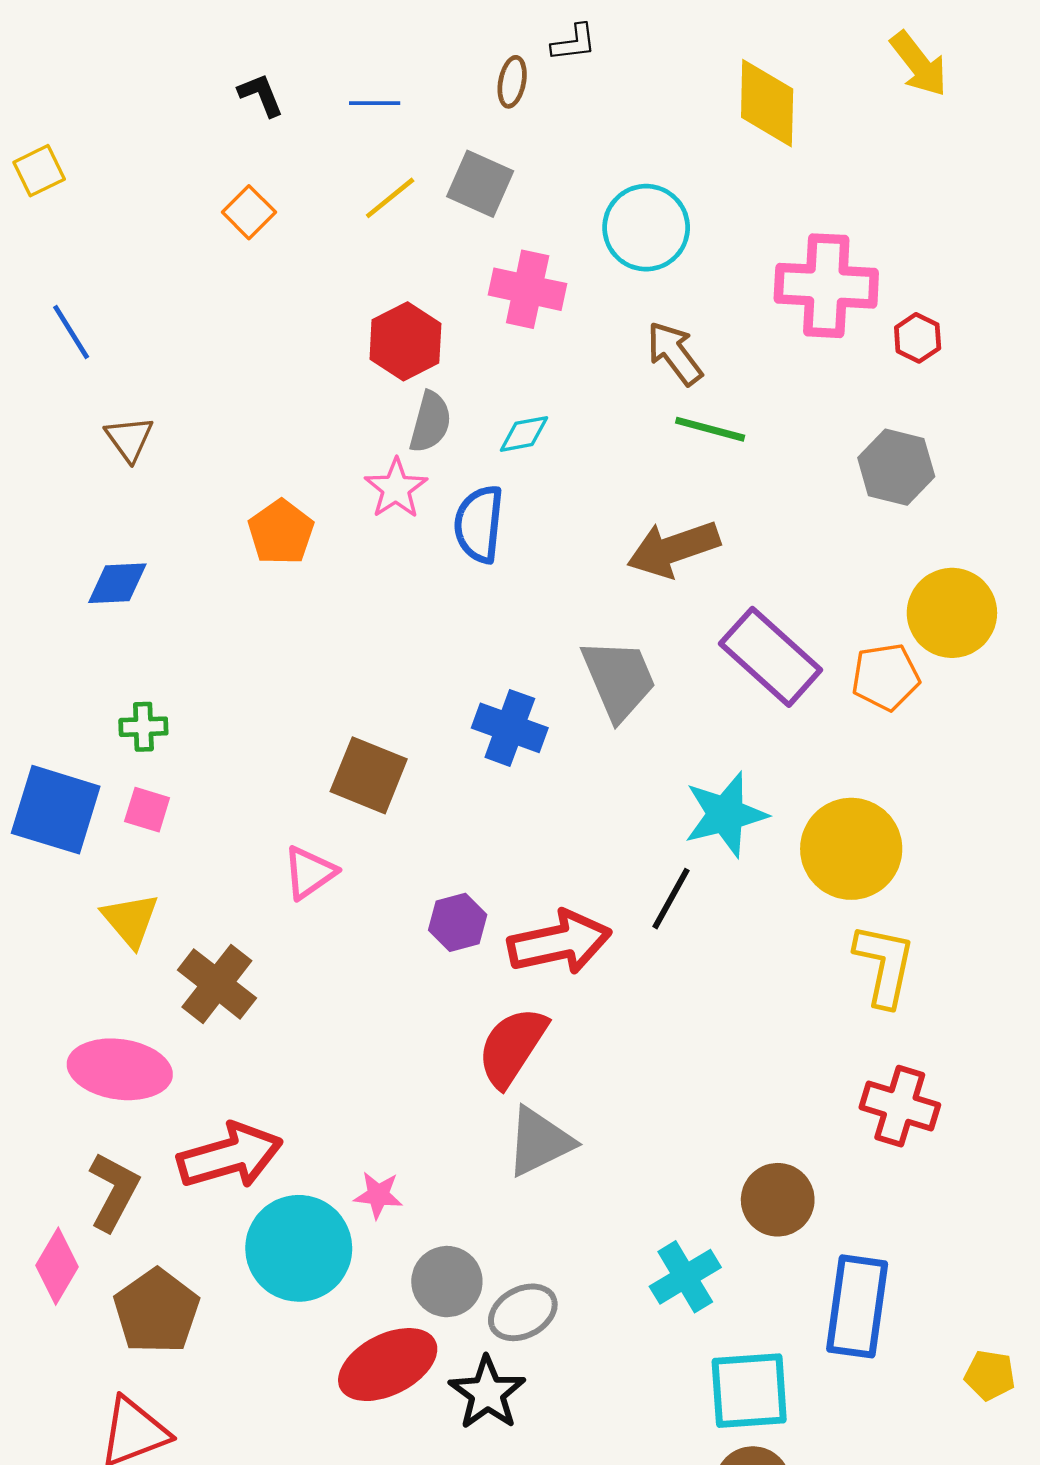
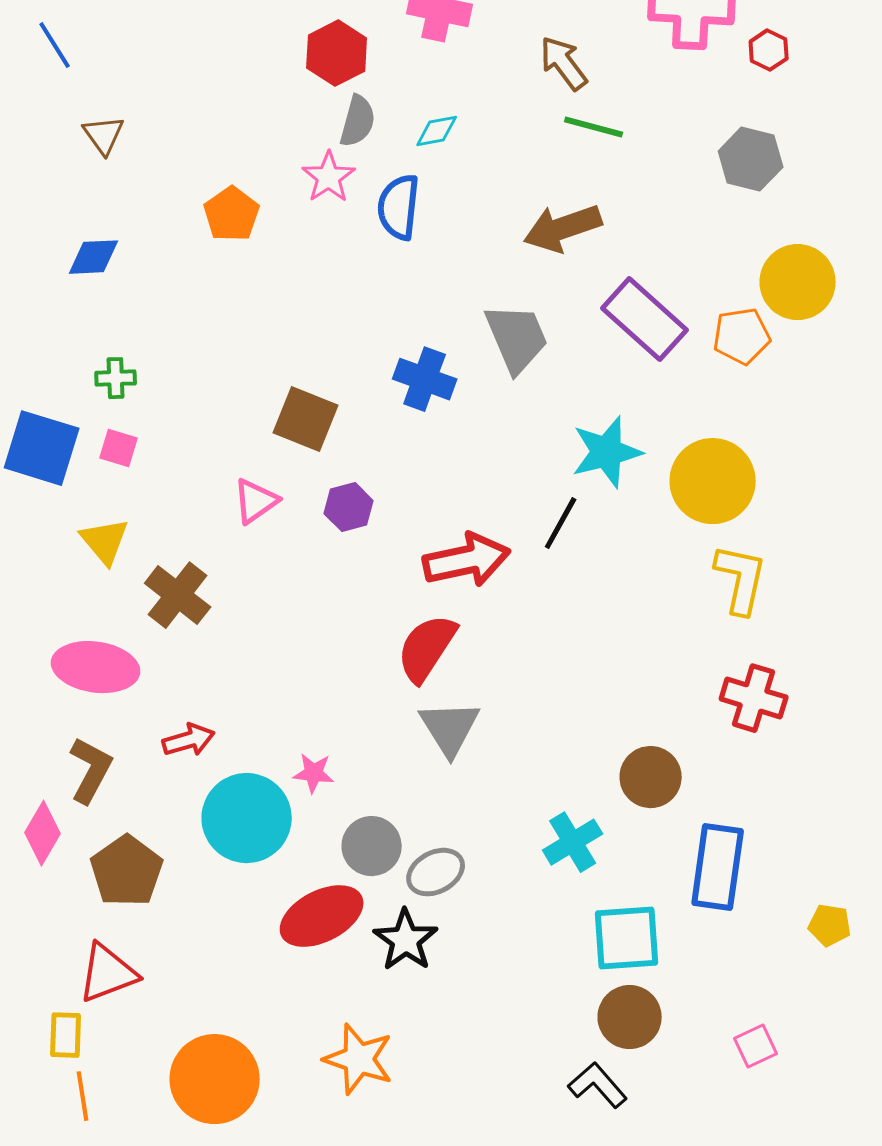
purple hexagon: (458, 922) -> (349, 507), moved
gray triangle: (539, 1142) -> (450, 728), turned -36
red arrow: (230, 1156) -> (189, 740), size x0.6

